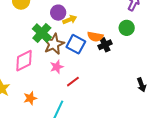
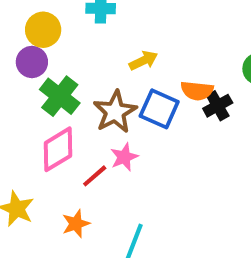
purple circle: (58, 13) -> (32, 62), moved
green cross: (42, 33) -> (60, 96), moved
red line: (73, 82) -> (95, 176), moved

